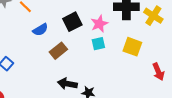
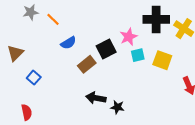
black square: (72, 22) -> (106, 49), moved
cyan square: (98, 44) -> (138, 55), moved

